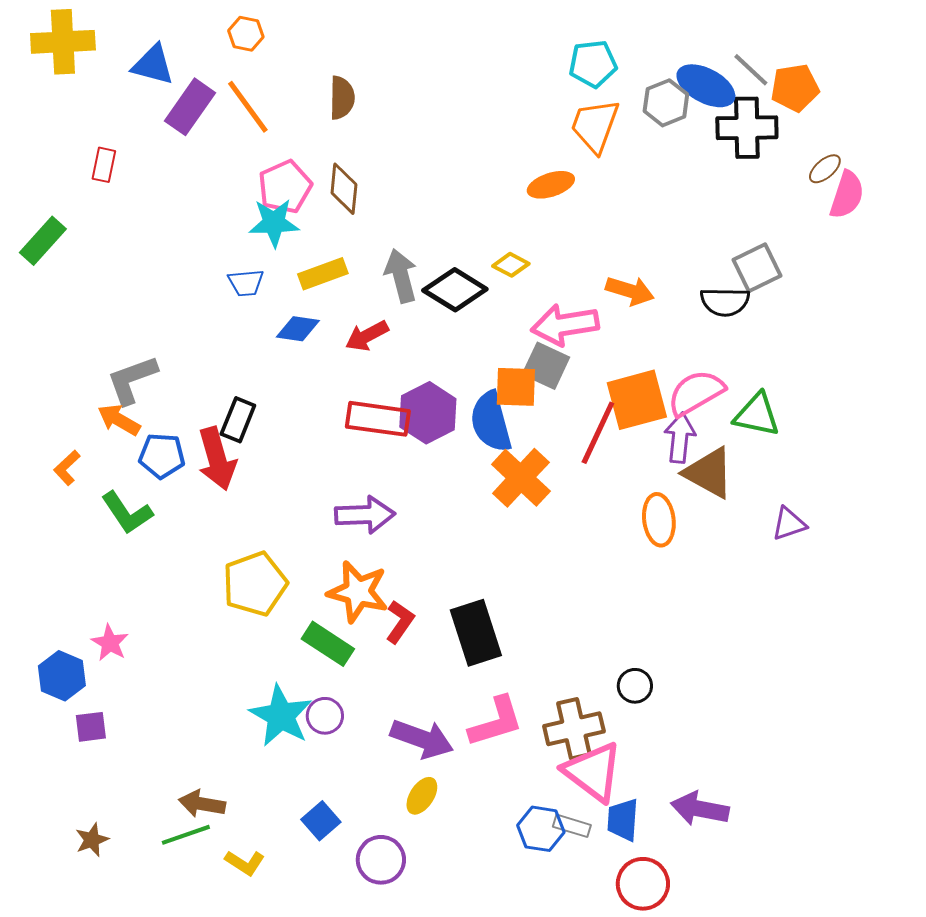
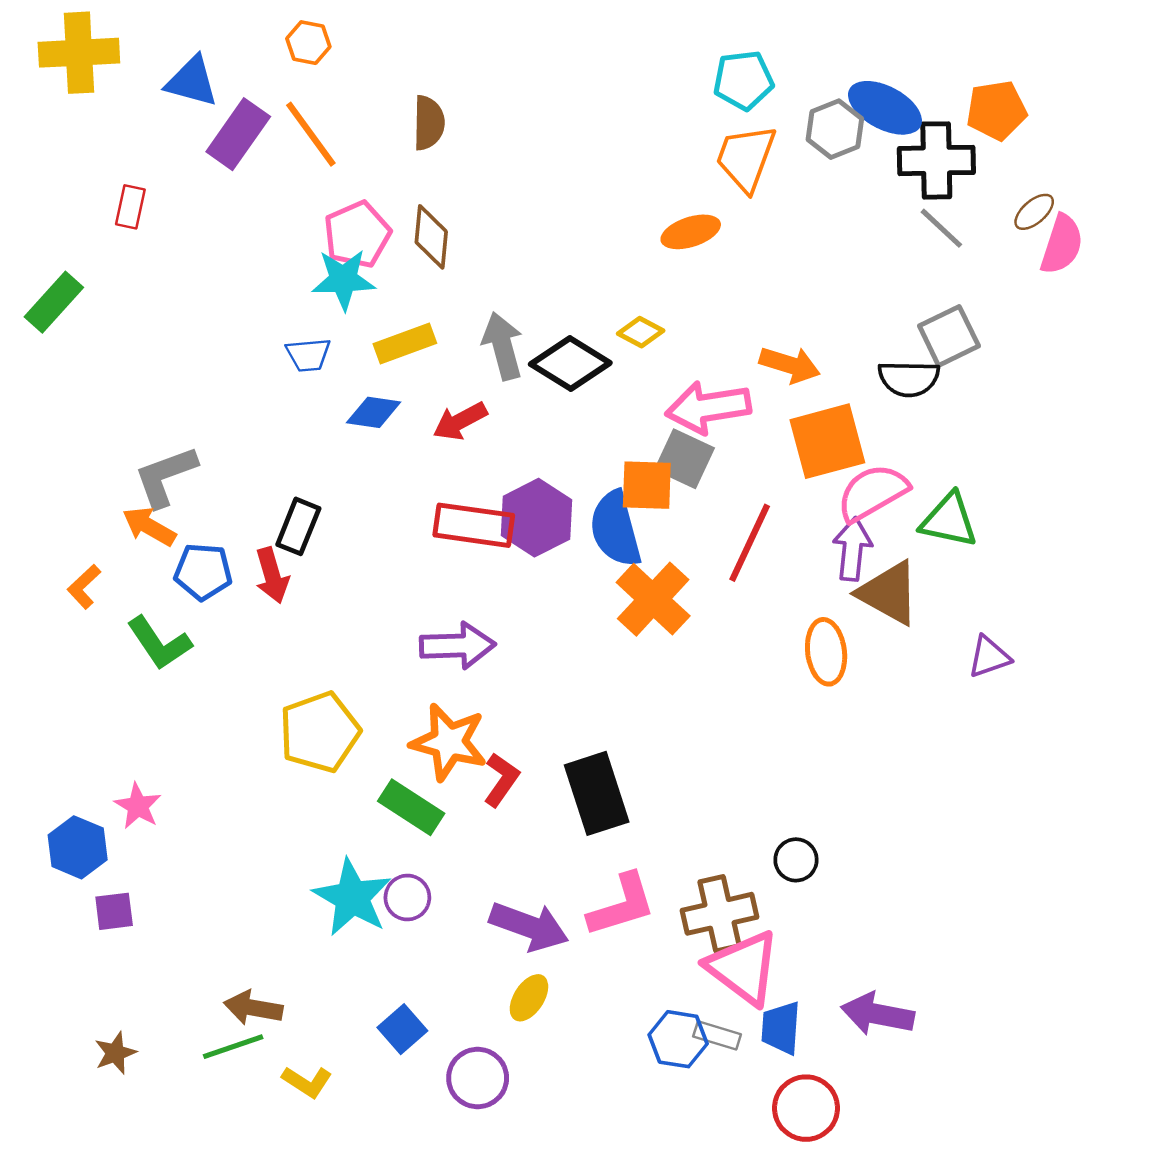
gray line: (751, 70) -> (941, 228), moved
orange square: (637, 400) -> (827, 441), moved
red arrow: (217, 459) -> (272, 575), size x0.7

